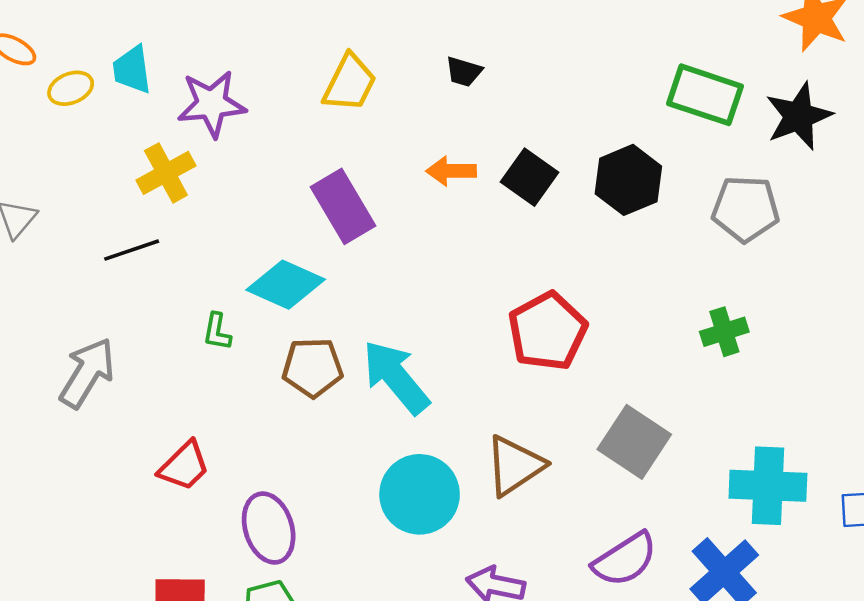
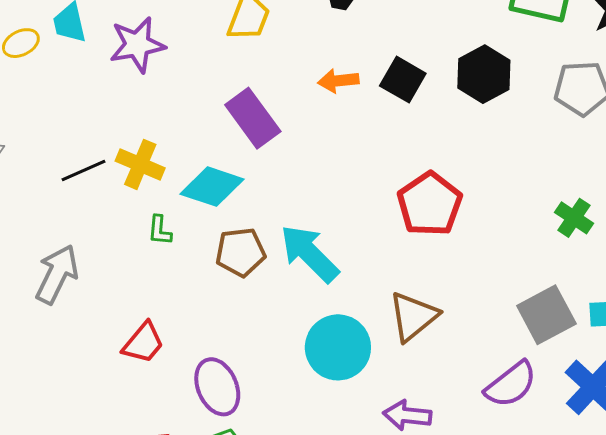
yellow cross: (166, 173) -> (140, 164), moved, turned -33
green cross: (724, 332) -> (574, 218), moved, turned -33
gray square: (634, 442) -> (546, 315), moved, turned 34

